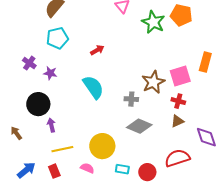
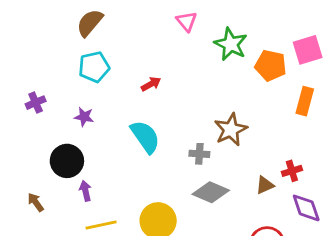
orange pentagon: (181, 15) -> (271, 66), moved
purple cross: (29, 63) -> (36, 103), moved, turned 32
pink square: (180, 76) -> (308, 50), moved
red cross: (178, 101) -> (292, 171), moved, turned -32

